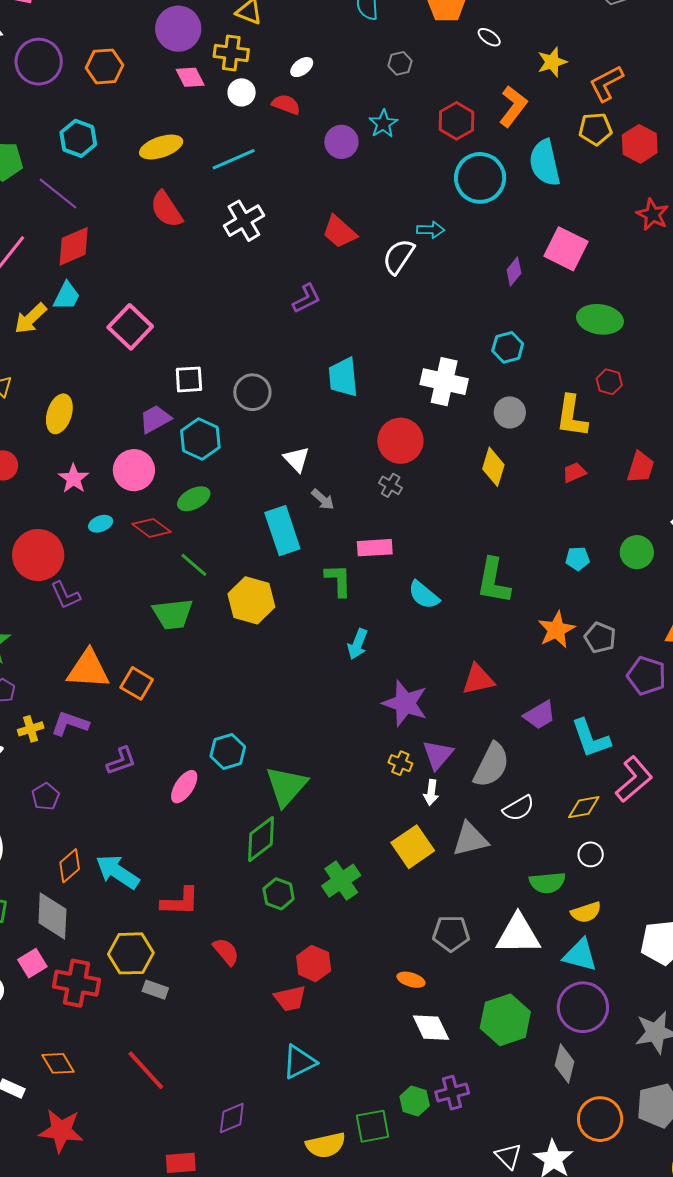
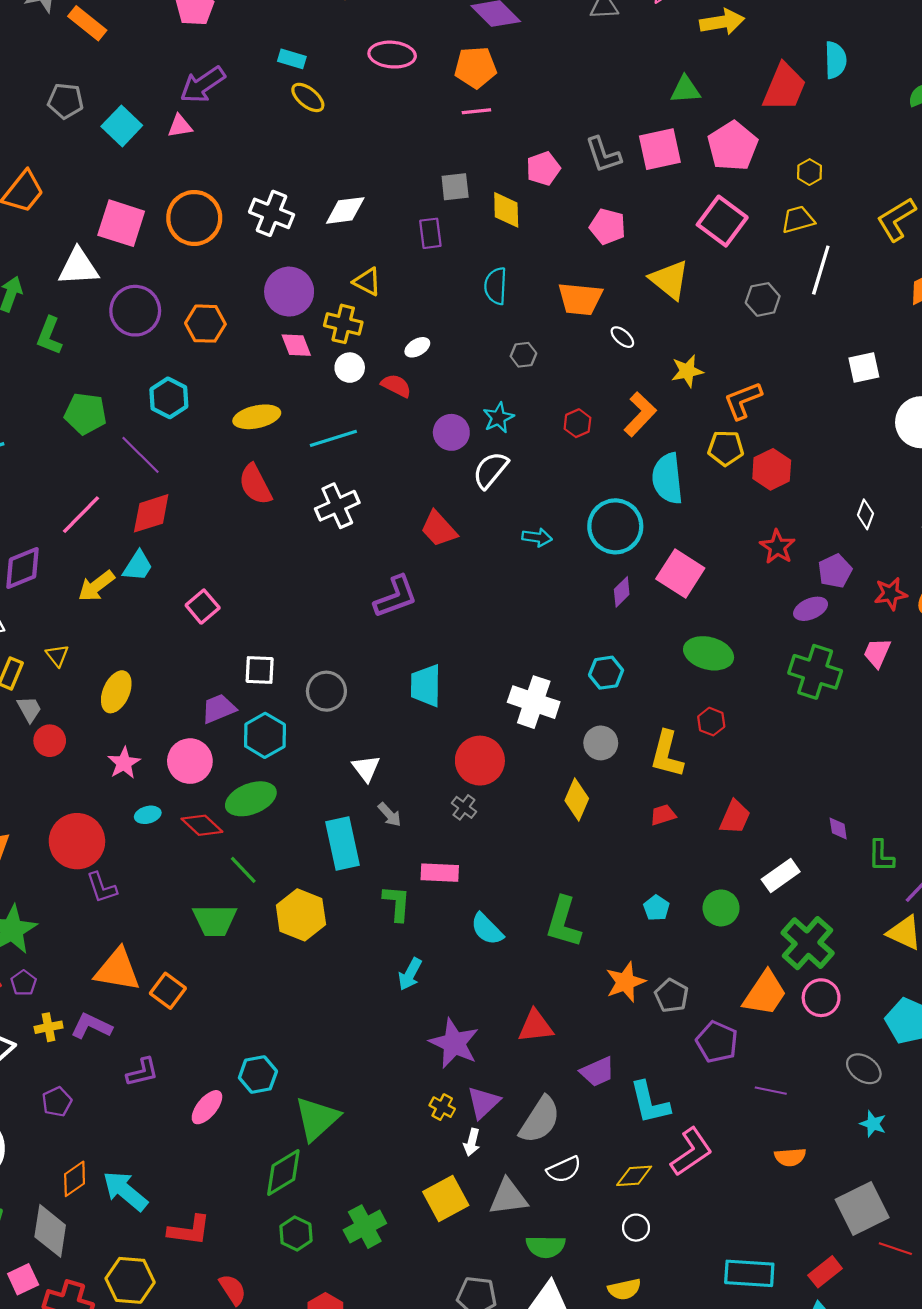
red hexagon: (456, 121) -> (577, 423), size x0.7
cyan circle: (480, 178) -> (615, 526), moved
white semicircle: (399, 256) -> (490, 470), moved
purple L-shape: (307, 298) -> (396, 597), size x1.4
pink square: (130, 327) -> (203, 607), size x0.7
green ellipse: (194, 499) -> (251, 799), size x1.4
cyan pentagon: (578, 559) -> (656, 908), turned 30
green semicircle: (547, 883) -> (546, 1247), moved

